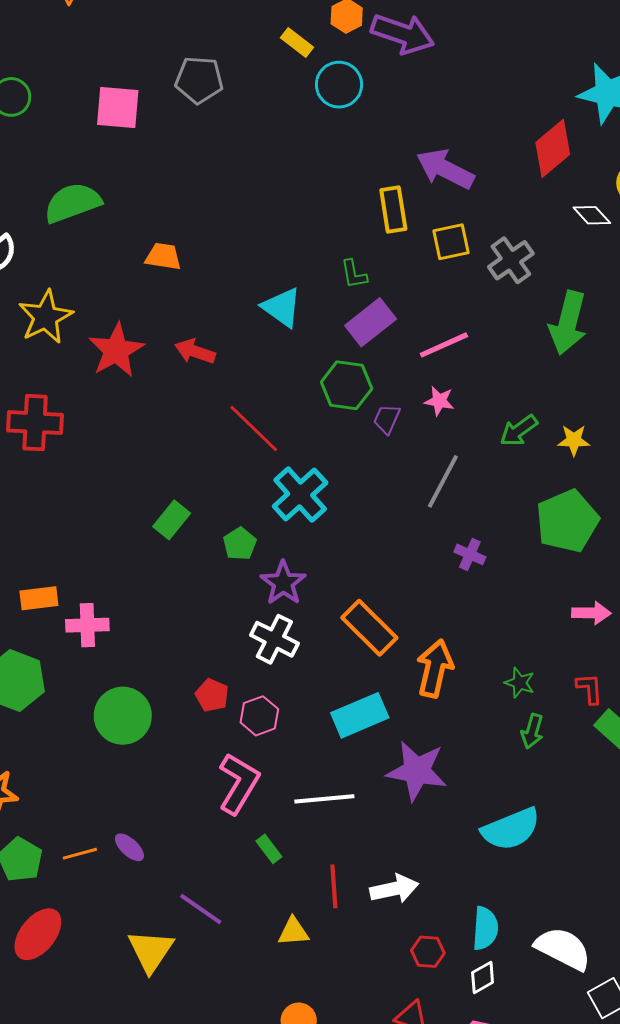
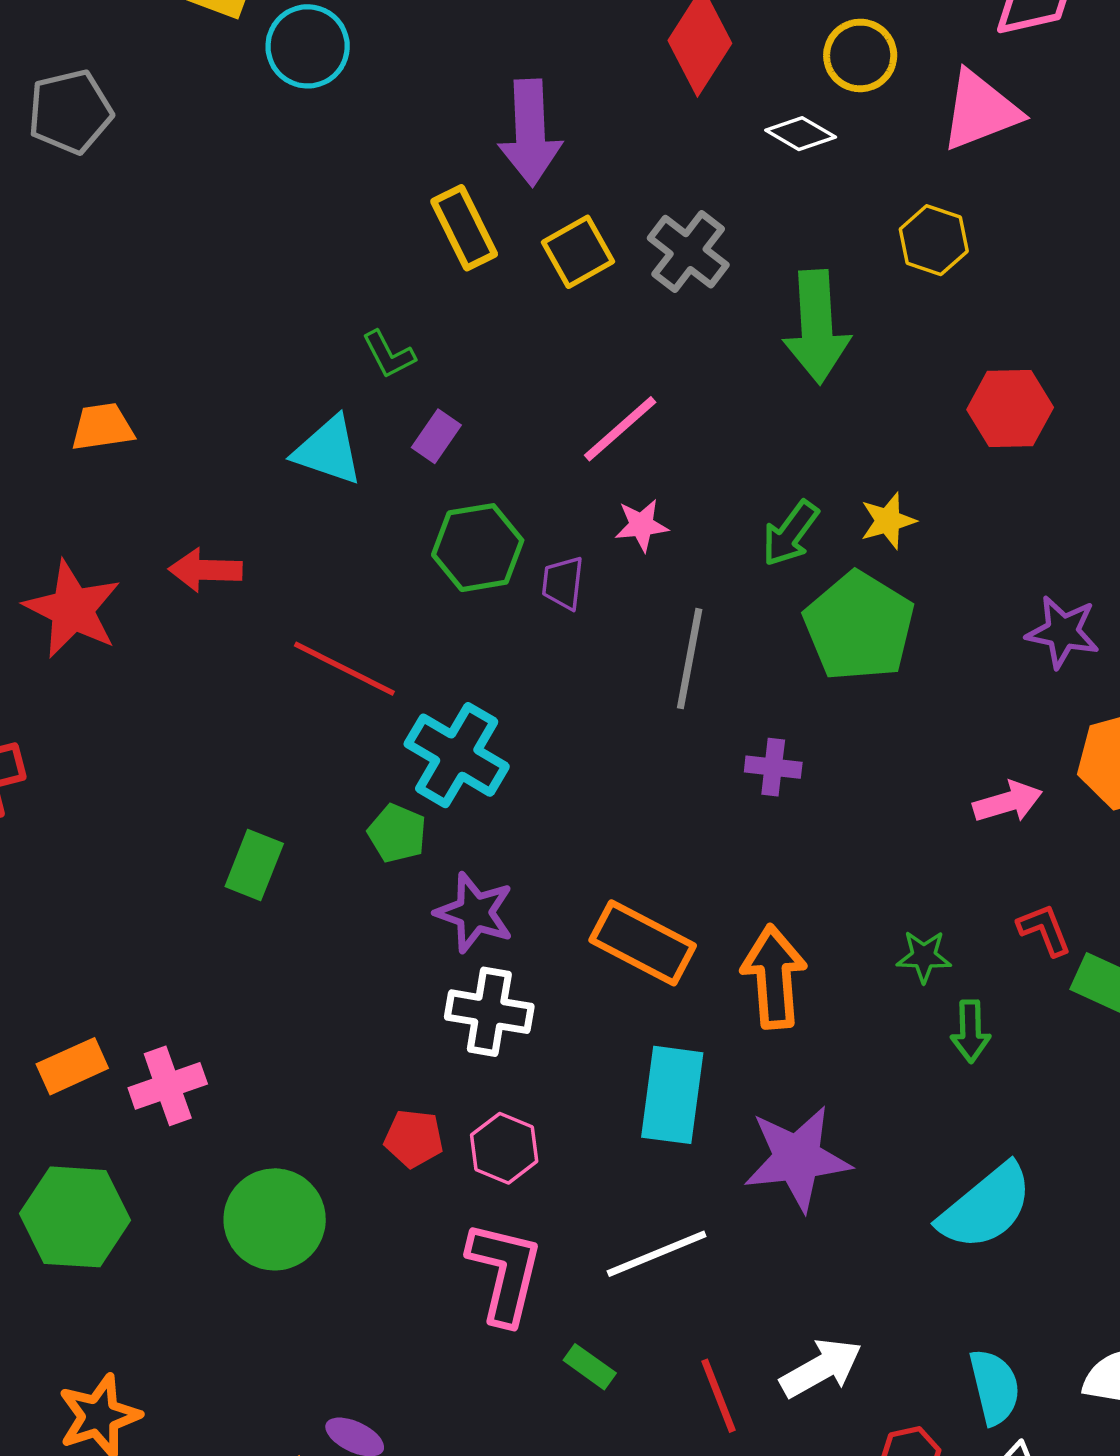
purple arrow: (445, 169) -> (530, 133), turned -102
green L-shape: (354, 274) -> (389, 354), moved
purple rectangle: (371, 322) -> (436, 436), moved, size x0.6
green pentagon: (567, 521) -> (859, 626), moved
green pentagon: (240, 544) -> (397, 833), moved
cyan rectangle: (360, 715) -> (672, 1095), turned -42

